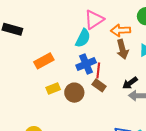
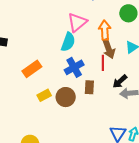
orange arrow: (121, 30) -> (105, 30), turned 96
red line: (98, 70) -> (103, 63), moved
brown rectangle: (99, 85) -> (89, 87), turned 64

